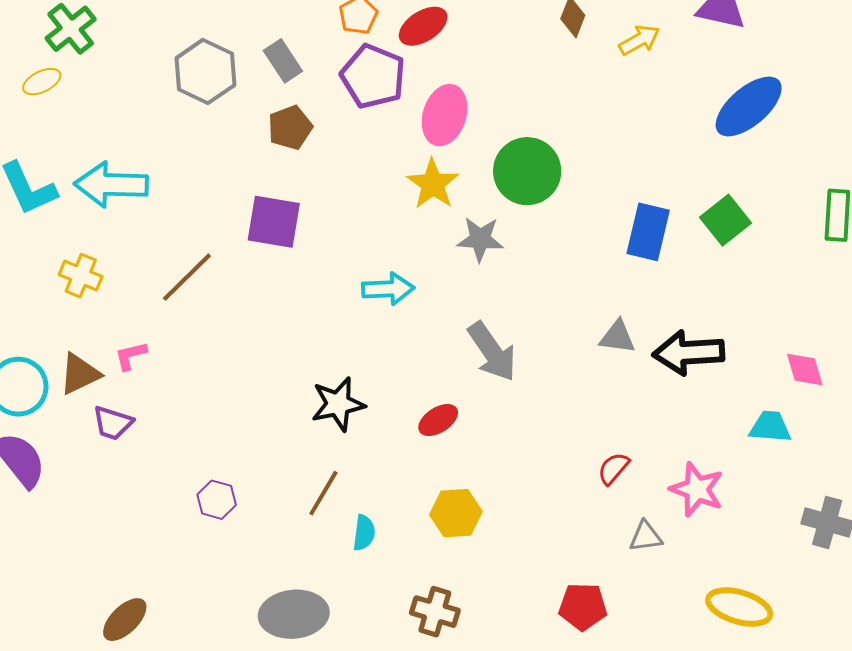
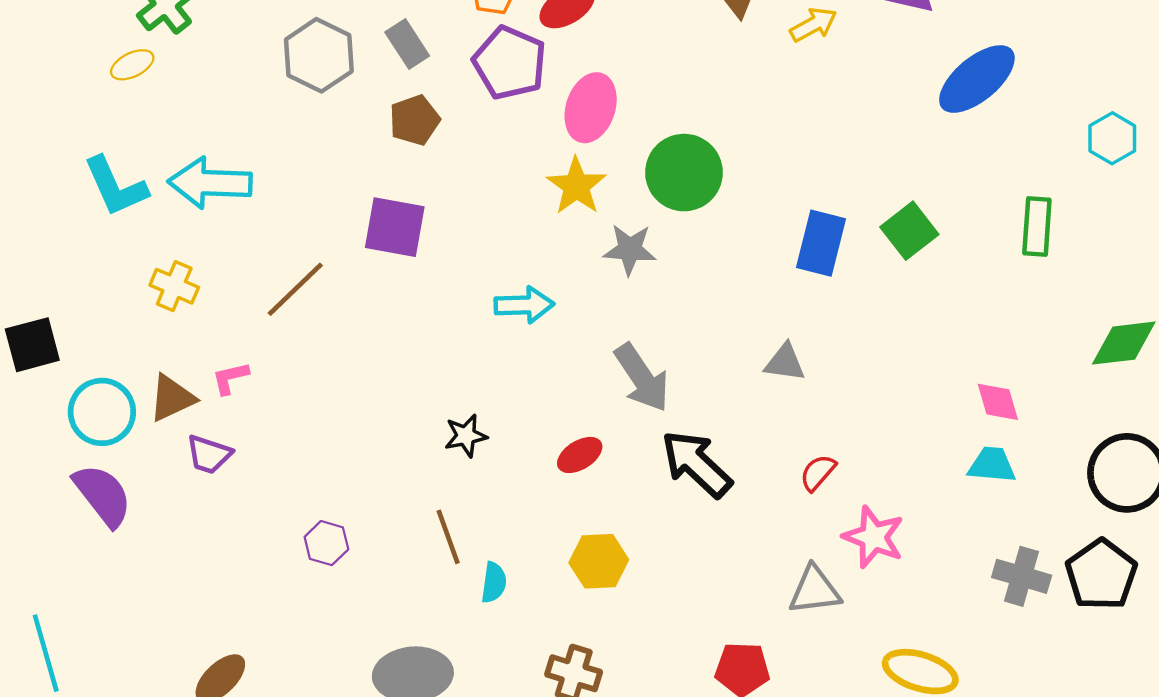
blue ellipse: (749, 106) -> (977, 79), moved
black arrow: (689, 353) -> (696, 464), moved, turned 46
black star: (338, 404) -> (466, 436), size x0.7
cyan trapezoid: (770, 427) -> (992, 465), moved
red semicircle: (613, 468) -> (818, 473), moved
brown line: (323, 493) -> (448, 537), turned -51
gray triangle: (646, 537) -> (815, 590), size x1.4

